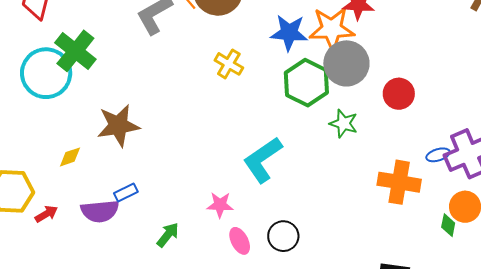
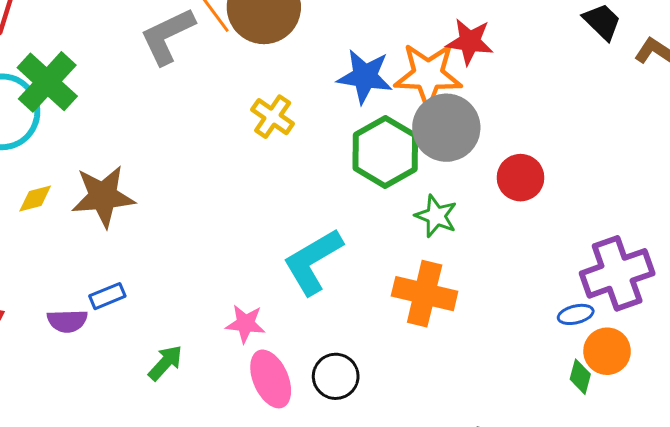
blue ellipse: (438, 155) -> (576, 314), moved
yellow diamond: (70, 157) -> (35, 198), moved
orange cross: (399, 182) -> (425, 294), moved
purple semicircle: (100, 211) -> (67, 321), size x0.7
pink ellipse: (240, 241) -> (271, 379), size x1.4

